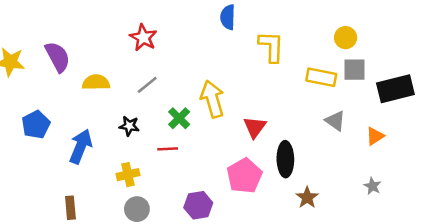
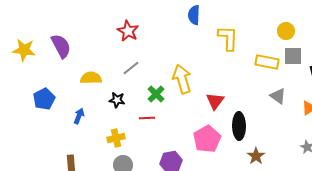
yellow semicircle: (96, 82) -> (91, 78), moved
blue arrow: (81, 146) -> (79, 116), size x0.6

